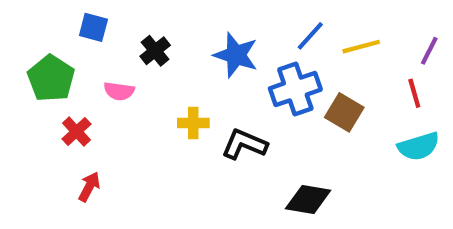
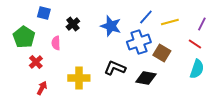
pink semicircle: (119, 91) -> (56, 43), turned 80
red line: (414, 93) -> (195, 44), turned -40
yellow cross: (193, 123) -> (79, 78), moved, size x1.5
cyan semicircle: (419, 146) -> (197, 69), turned -54
black diamond: (308, 199) -> (146, 78), moved

